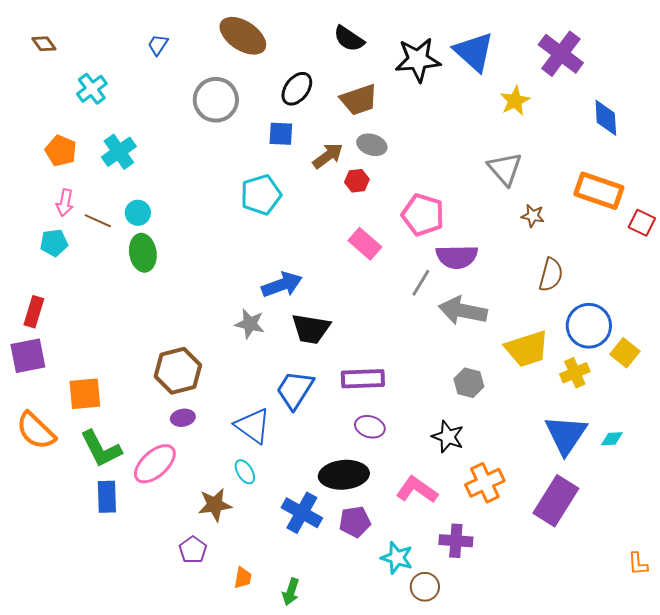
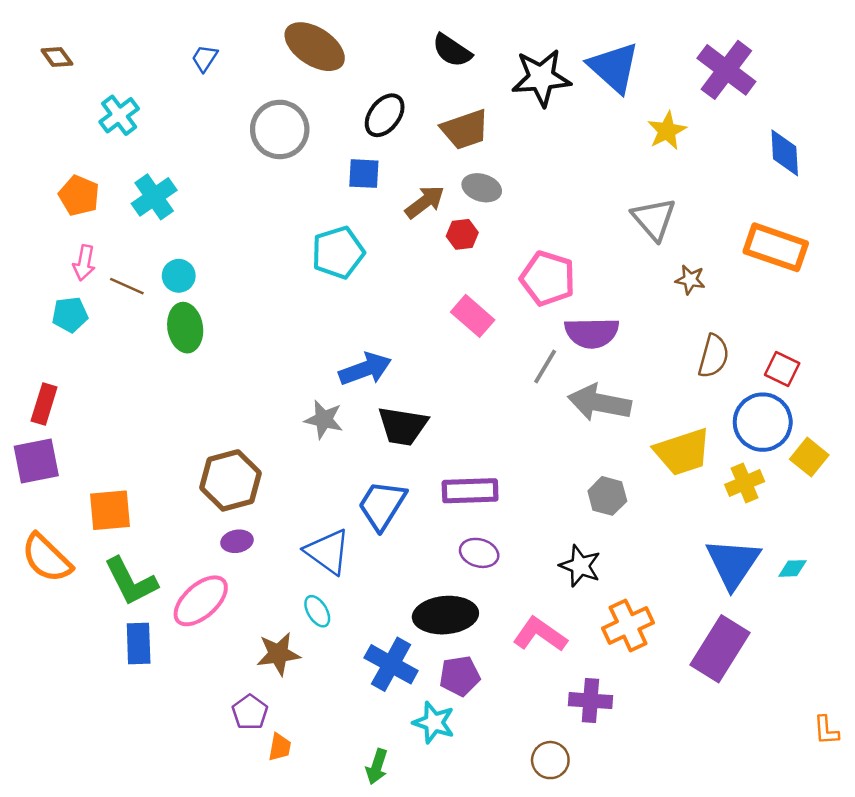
red square: (642, 223) -> (782, 369), moved
cyan star: (397, 558) -> (434, 723), moved
orange trapezoid: (243, 578) -> (280, 747), moved

